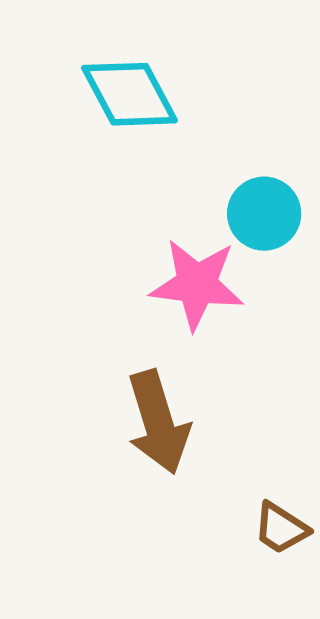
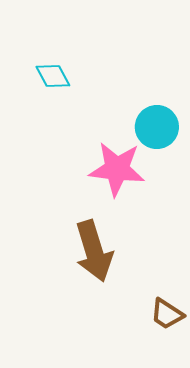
cyan diamond: (130, 94) -> (53, 76), moved, size x0.6

